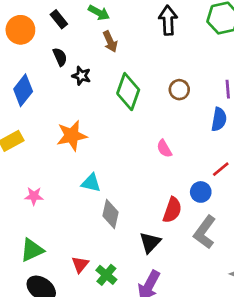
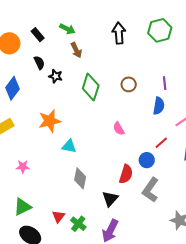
cyan triangle: (91, 183) -> (69, 146), moved

